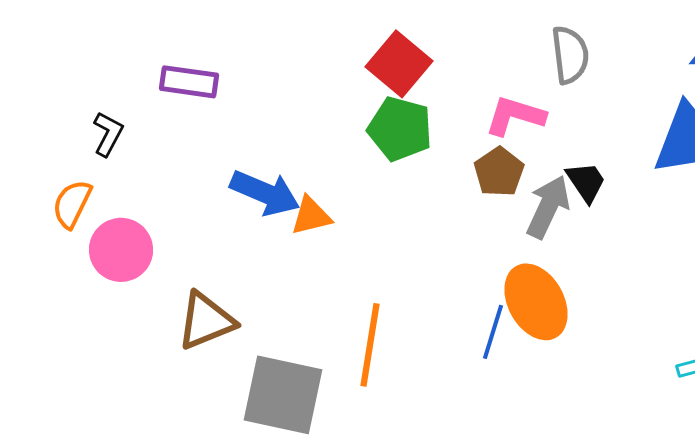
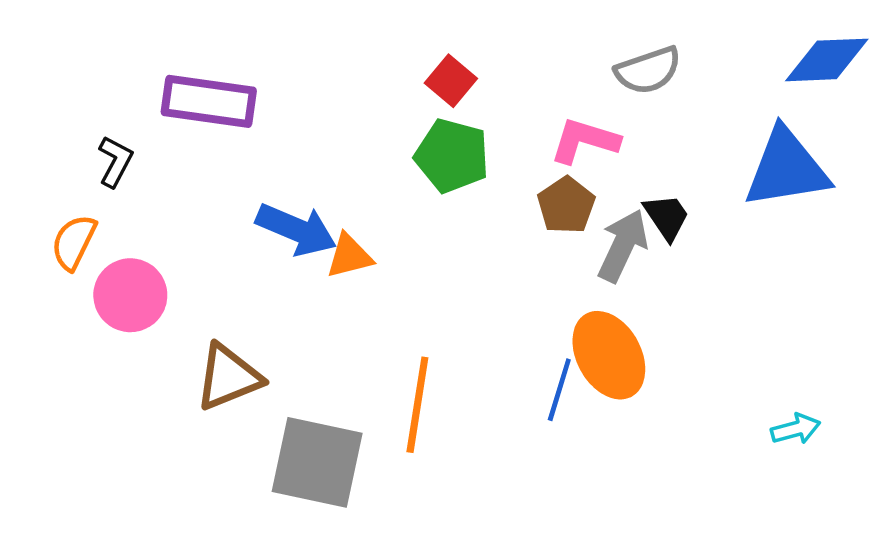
gray semicircle: (570, 55) -> (648, 70), turned 78
red square: (399, 64) -> (451, 81), size x0.7
purple rectangle: (189, 82) -> (209, 101), size x1.4

